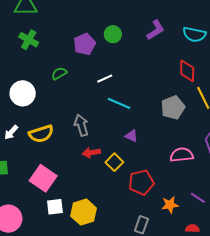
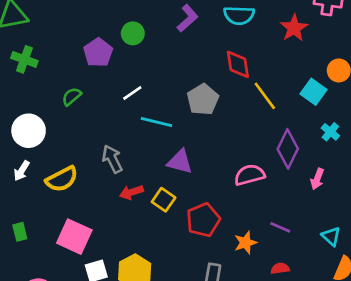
gray pentagon: (173, 107) -> (203, 99), moved
white arrow: (11, 132) -> (22, 171), moved
purple triangle: (131, 136) -> (180, 162), size x1.5

